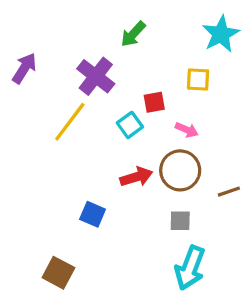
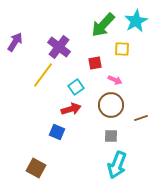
green arrow: (133, 34) -> (103, 25), moved, size x1.5
cyan square: (130, 125) -> (76, 87), moved
red arrow: (136, 177) -> (71, 109), moved

